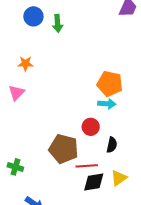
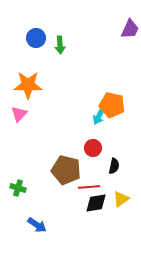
orange star: (25, 64) -> (28, 85), size x1.8
cyan arrow: (107, 104) -> (99, 116), moved, turned 114

